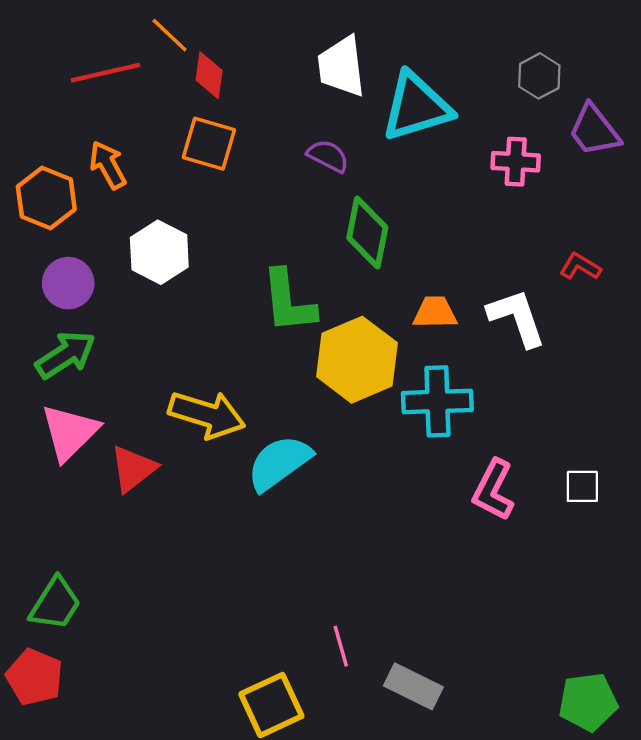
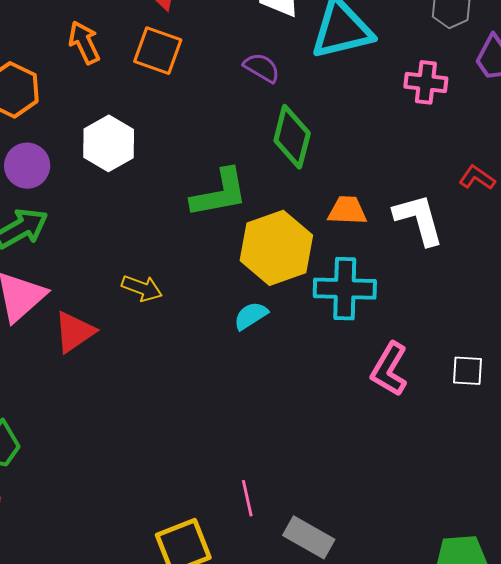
orange arrow: (108, 165) -> (84, 43), moved
green L-shape: (288, 301) -> (219, 193), turned -98
yellow arrow: (207, 415) -> (142, 288), size x0.6
cyan semicircle: (279, 463) -> (251, 316), moved, size x0.6

